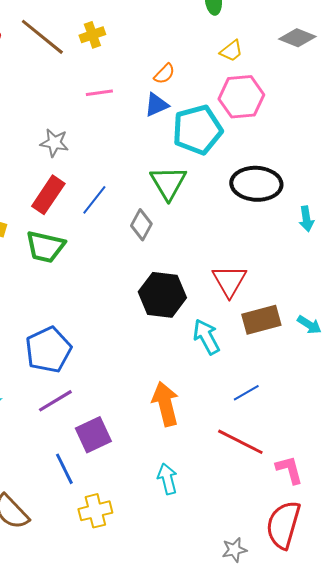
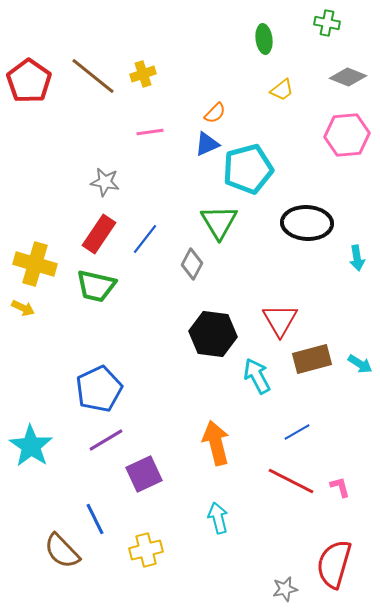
pink hexagon: (241, 97) -> (347, 135), moved
blue line: (64, 469) -> (95, 519), moved
pink L-shape: (289, 470) -> (340, 487), moved, size x0.7

